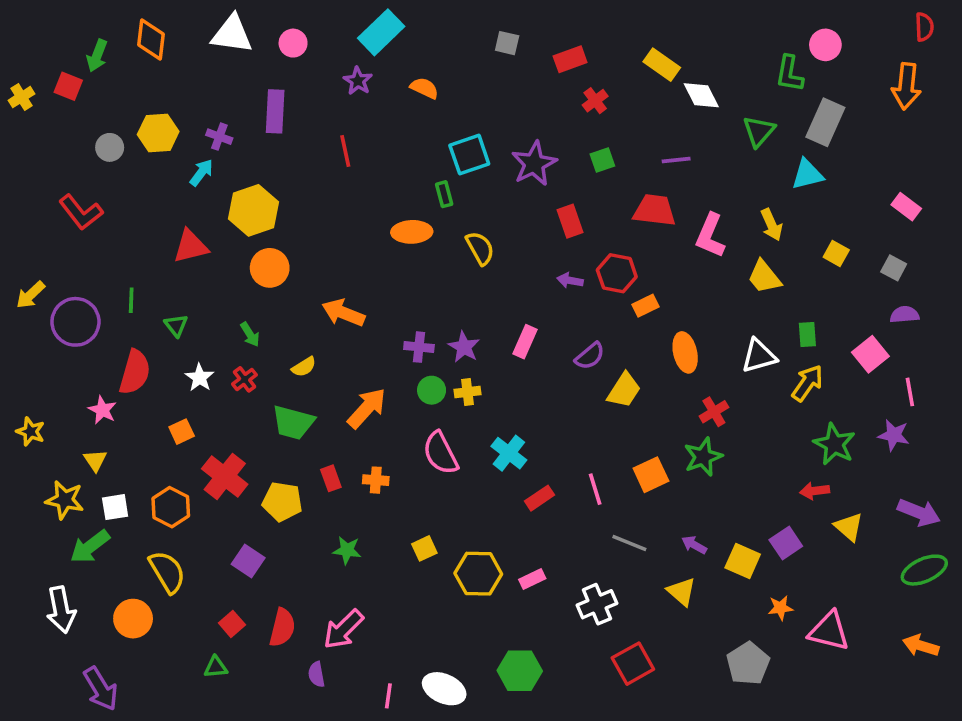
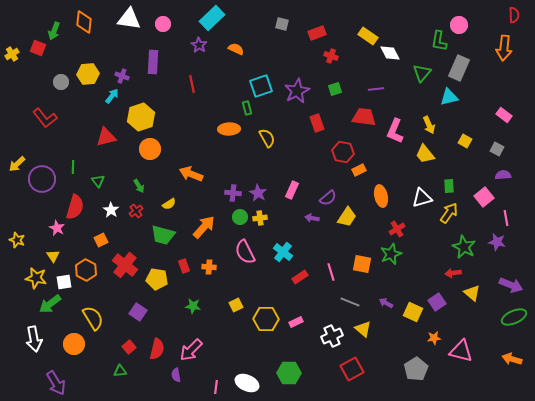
red cross: (595, 101) -> (331, 56), turned -32
purple arrow: (570, 280) -> (312, 218), moved
orange square: (651, 475) -> (362, 264), turned 36
orange hexagon: (171, 507) -> (86, 270), moved
yellow triangle: (682, 592) -> (363, 329), moved

